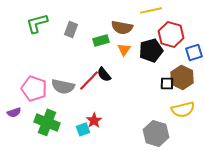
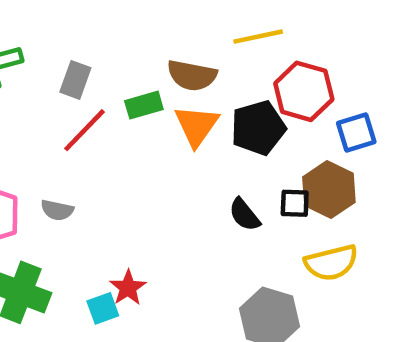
orange triangle: (124, 49) -> (196, 126), size x1.5
black semicircle: (104, 74) -> (244, 215), moved
red line: (89, 80) -> (85, 130), moved
gray semicircle: (63, 86) -> (57, 210), size x0.6

